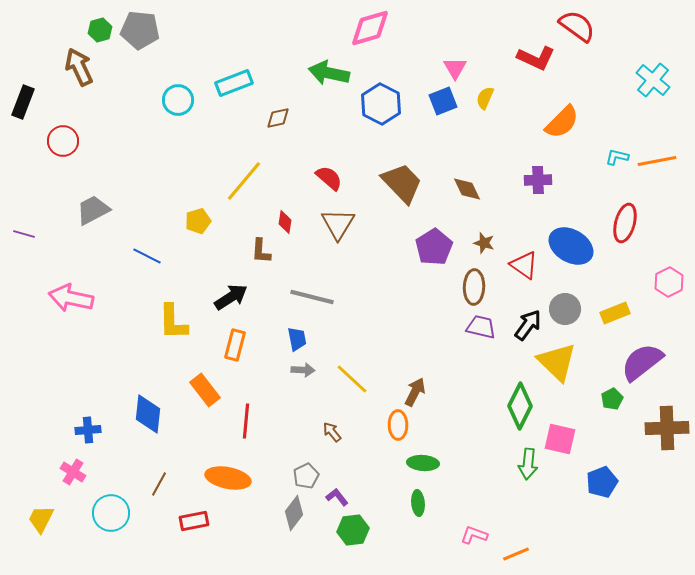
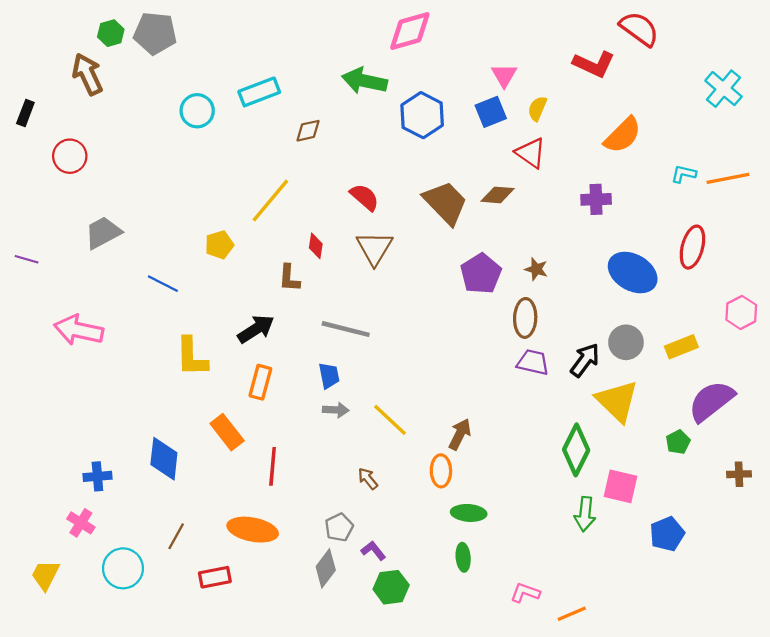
black rectangle: (23, 102) -> (25, 113), size x0.7
brown diamond: (467, 189) -> (497, 195), moved, turned -60
red triangle: (524, 265) -> (531, 153), moved
brown cross: (667, 428) -> (739, 474), size x0.5

